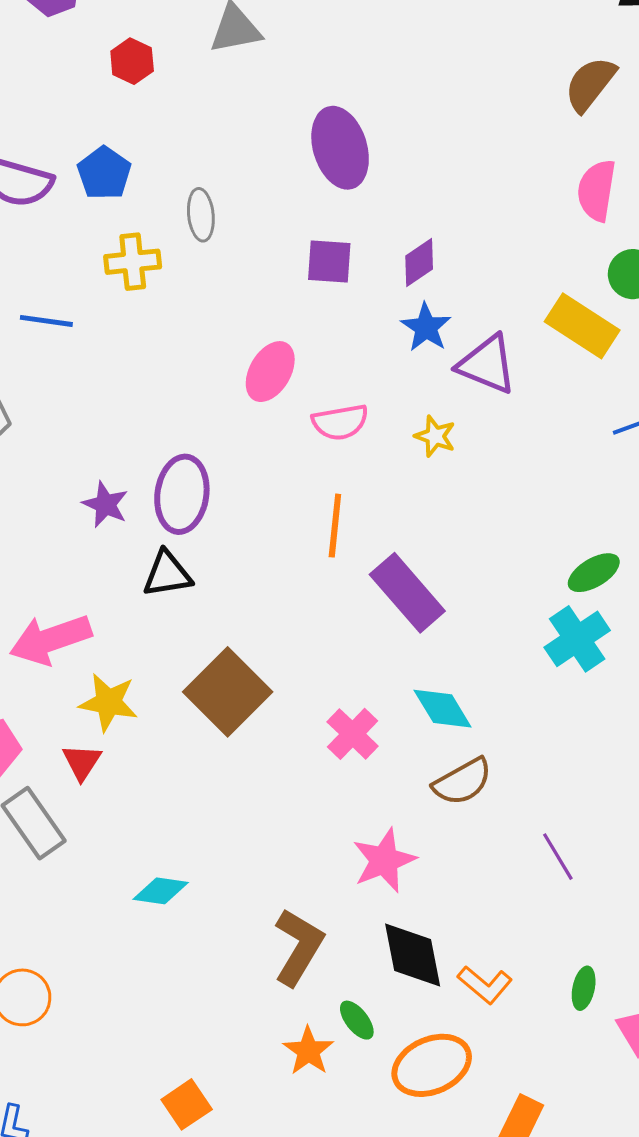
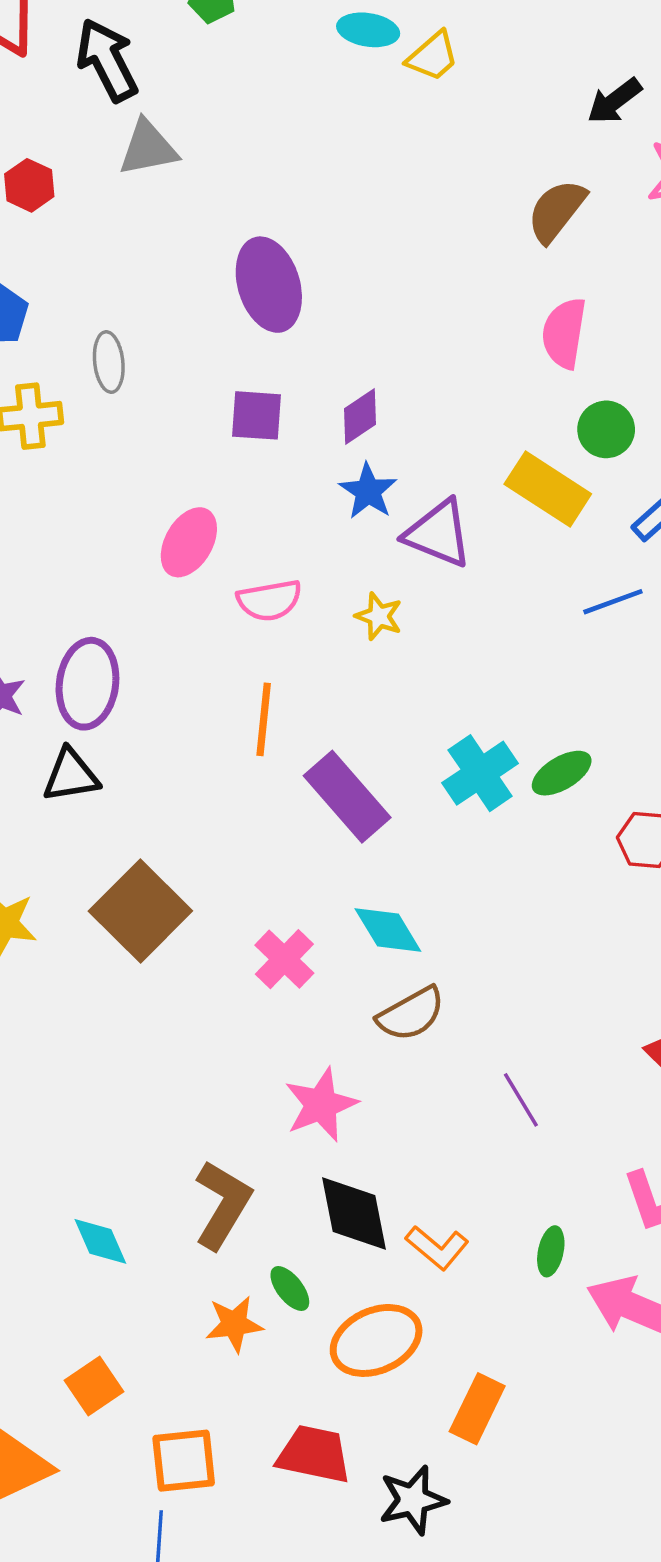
cyan cross: (577, 639) -> (480, 773), moved
cyan diamond: (161, 891) -> (100, 1241), moved, turned 58
orange star: (308, 1051) -> (234, 1324), turned 30

